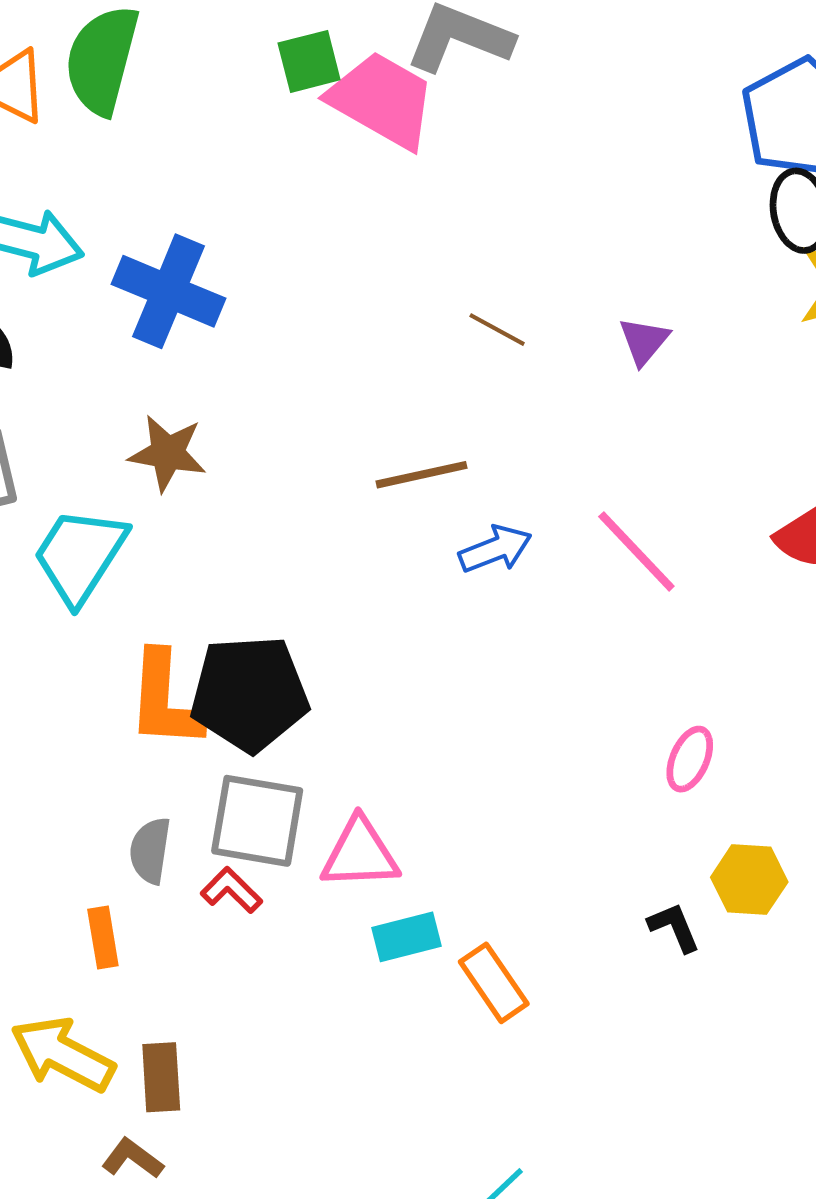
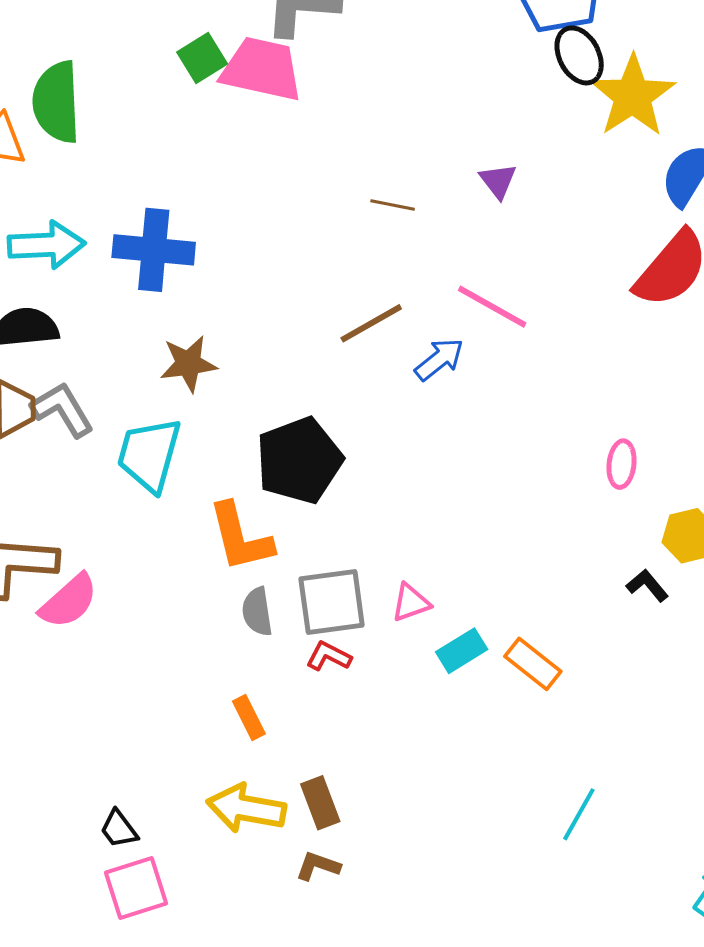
pink line: (636, 551) -> (492, 307), moved
black pentagon: (249, 693) -> (299, 460), moved
gray semicircle: (150, 850) -> (257, 612), moved
pink triangle: (360, 854) -> (411, 603), size x0.7

